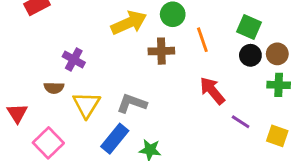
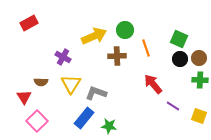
purple cross: (74, 60) -> (63, 57), moved
yellow triangle: (86, 105) -> (71, 84), moved
red triangle: (17, 113) -> (24, 97), moved

